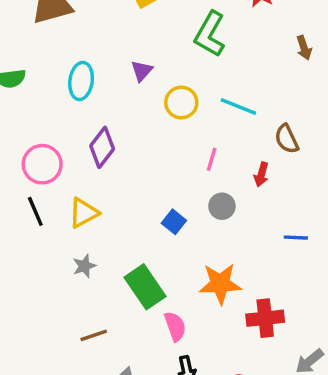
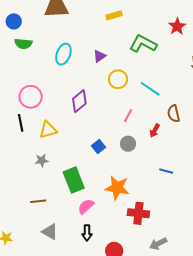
green L-shape: (210, 34) -> (143, 44), turned 76
purple diamond: (102, 147) -> (79, 101), moved
pink semicircle: (175, 326) -> (86, 206), turned -126

